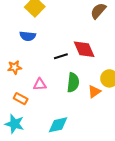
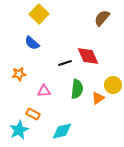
blue semicircle: (28, 36) -> (32, 43), turned 35
orange rectangle: (21, 99) -> (33, 114), moved
cyan star: (15, 124) -> (19, 130), turned 30

